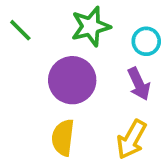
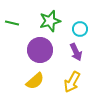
green line: (20, 30) -> (12, 23), turned -32
yellow semicircle: (63, 138) -> (35, 81), turned -138

